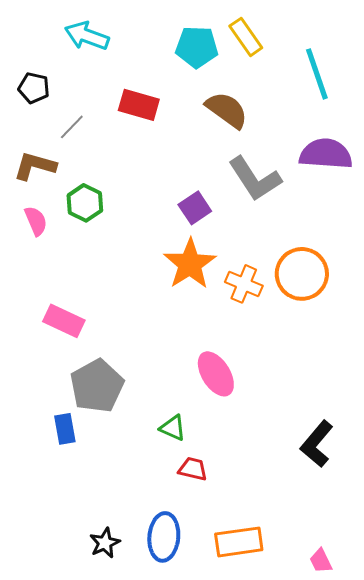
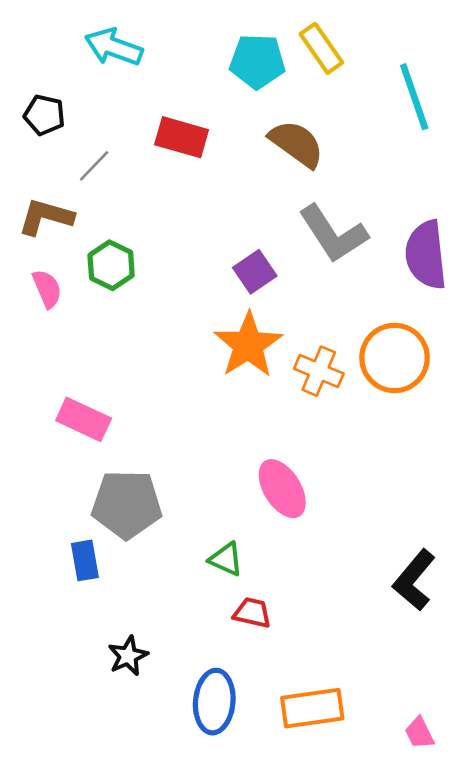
purple semicircle: (326, 154) -> (426, 255), moved, turned -100
gray pentagon: (97, 386) -> (127, 504), turned 30
black star: (105, 543) -> (128, 656), moved

